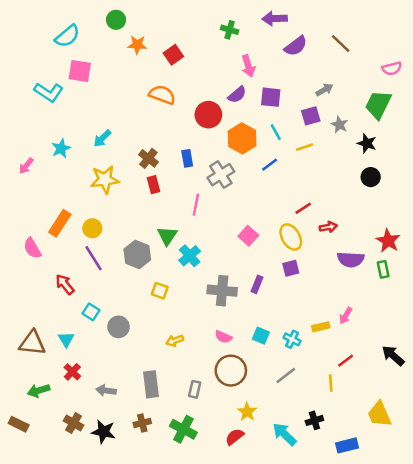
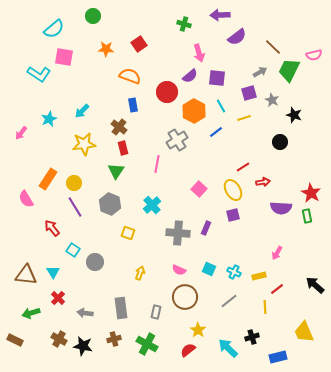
brown line: (341, 44) -> (273, 47), moved
orange star: (137, 45) -> (106, 49), moved
green trapezoid: (378, 105) -> (289, 70), moved
blue rectangle: (187, 158) -> (133, 105), moved
black circle: (371, 177) -> (280, 142), moved
green triangle: (167, 236) -> (116, 171), moved
yellow rectangle: (321, 327) -> (259, 276), moved
yellow arrow: (175, 341) -> (140, 273), turned 128

